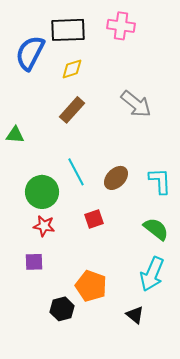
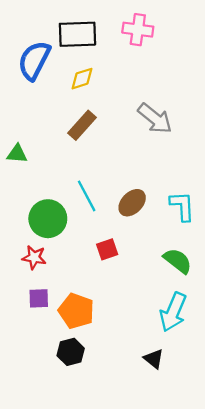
red star: (44, 226) -> (34, 257), moved
orange pentagon: (91, 286) -> (76, 311), moved

